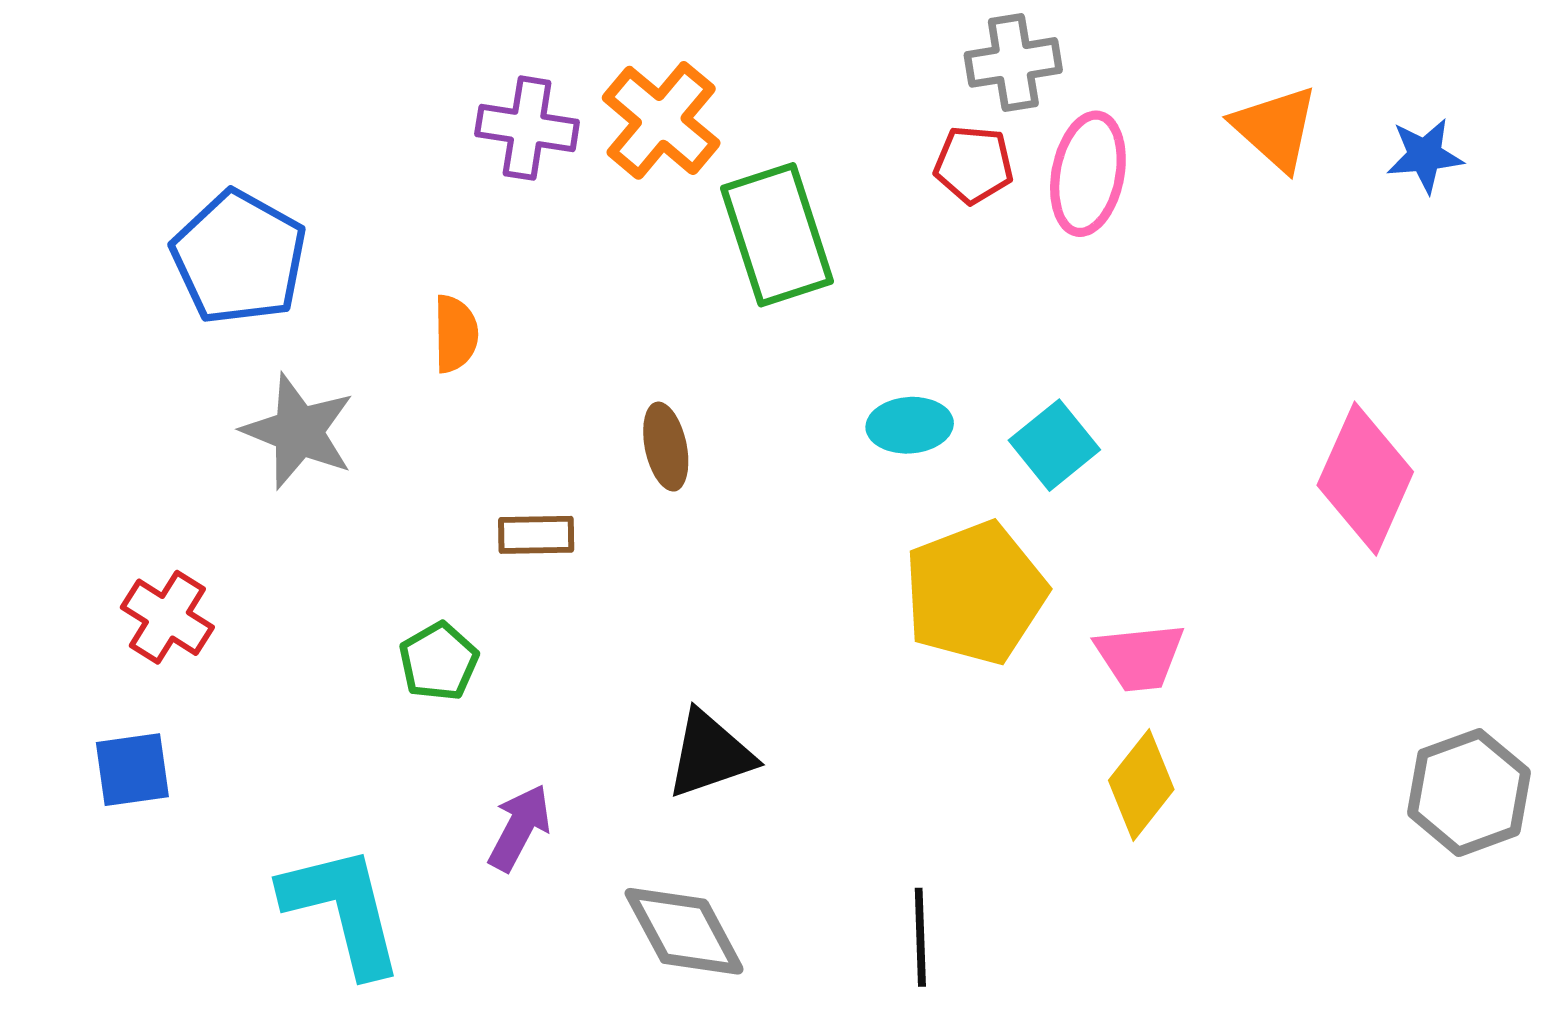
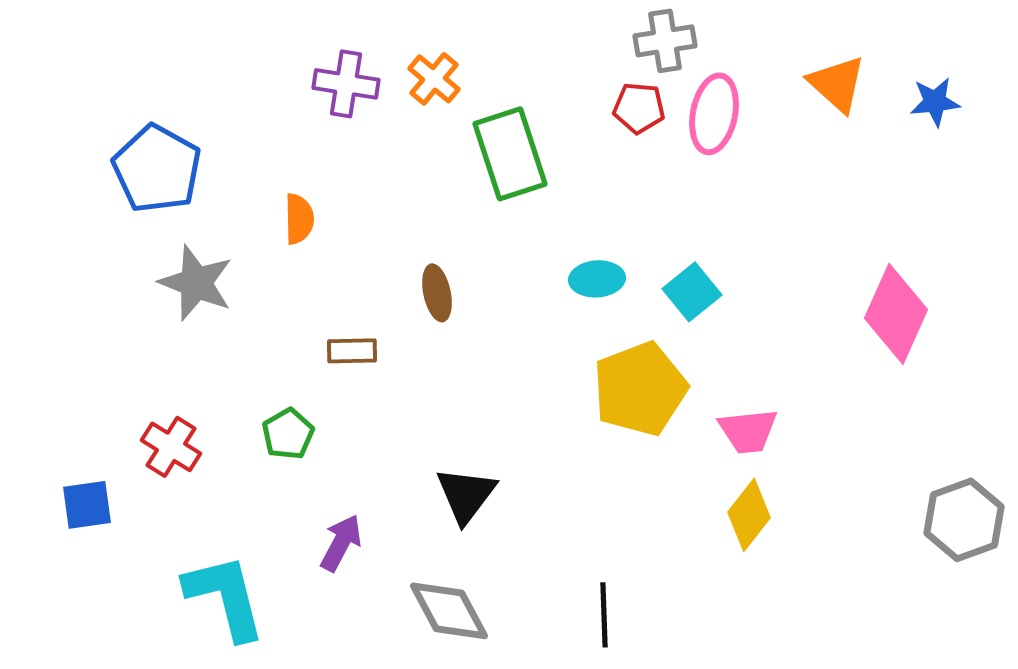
orange cross: (661, 120) -> (434, 79), size x0.7
red cross: (167, 617) -> (171, 447), moved
black triangle: (710, 754) -> (466, 495), turned -34

